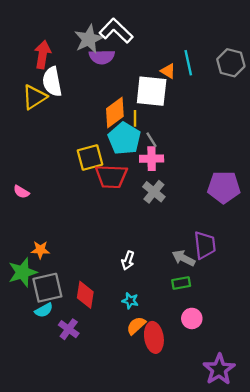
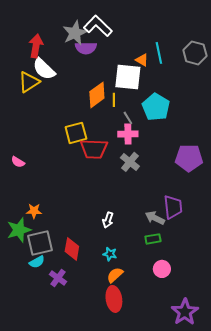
white semicircle: (52, 82) -> (44, 69), turned -35
cyan pentagon: (124, 139) -> (156, 107), moved
red ellipse: (154, 337) -> (114, 299), moved

